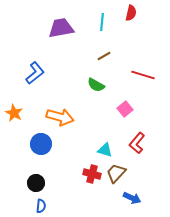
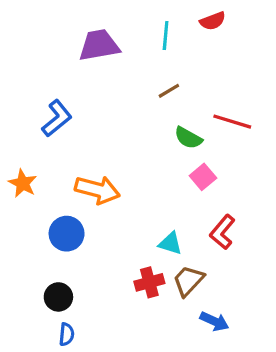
red semicircle: (131, 13) -> (213, 21), turned 56
green semicircle: (96, 85) -> (188, 138), moved
red cross: (92, 174) -> (149, 282), turned -30

